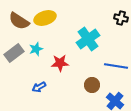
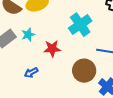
brown circle: (92, 85) -> (84, 71), size x1.5

